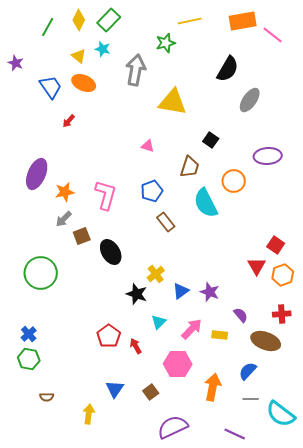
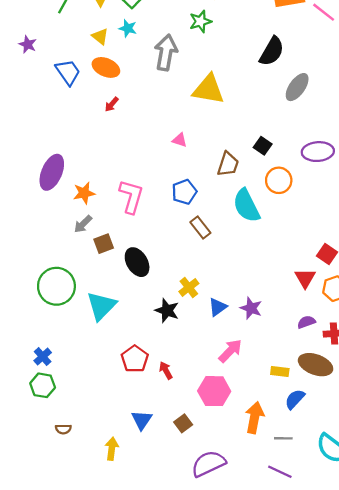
red arrow: (69, 121) -> (112, 104), moved
black square: (211, 140) -> (263, 146), moved
purple semicircle: (241, 315) -> (306, 322), moved, turned -70
cyan triangle: (159, 322) -> (101, 306), moved, size x1.8
yellow rectangle: (220, 335) -> (280, 372), moved
gray line: (251, 399) -> (283, 438), moved

